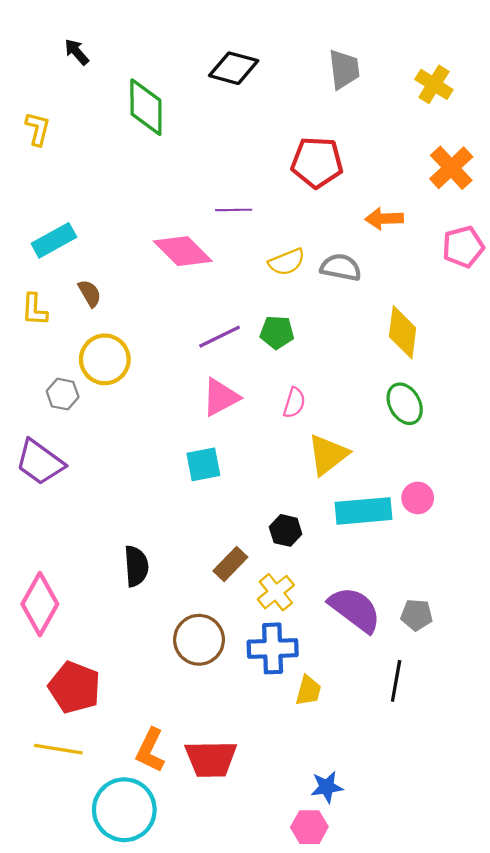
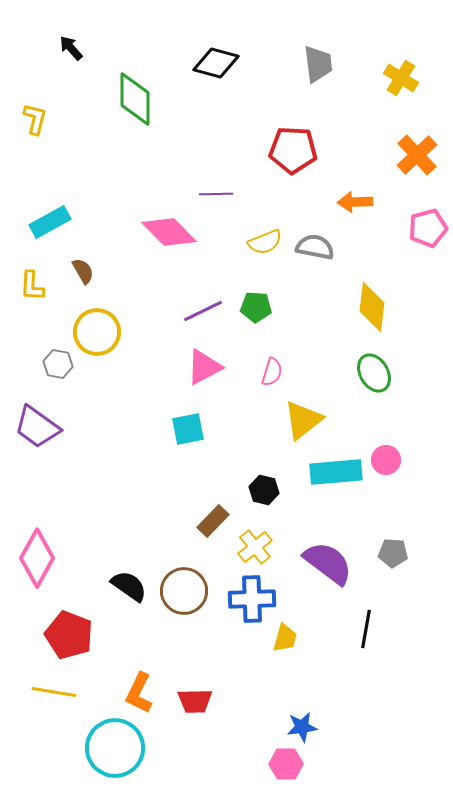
black semicircle: (136, 566) -> (129, 586), moved, turned -51
gray pentagon: (417, 615) -> (393, 553), moved
red trapezoid: (211, 759) -> (195, 701), size x0.7

